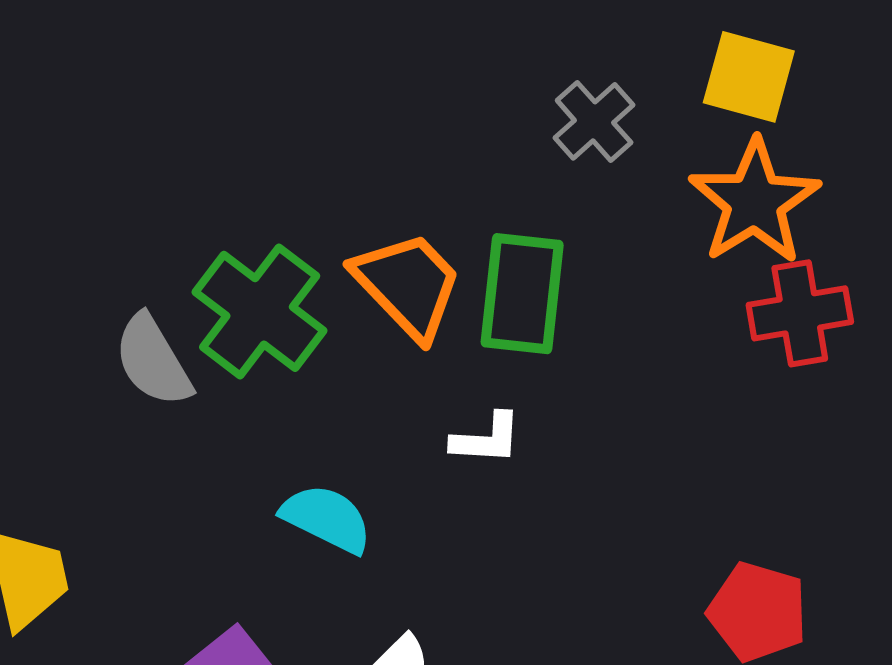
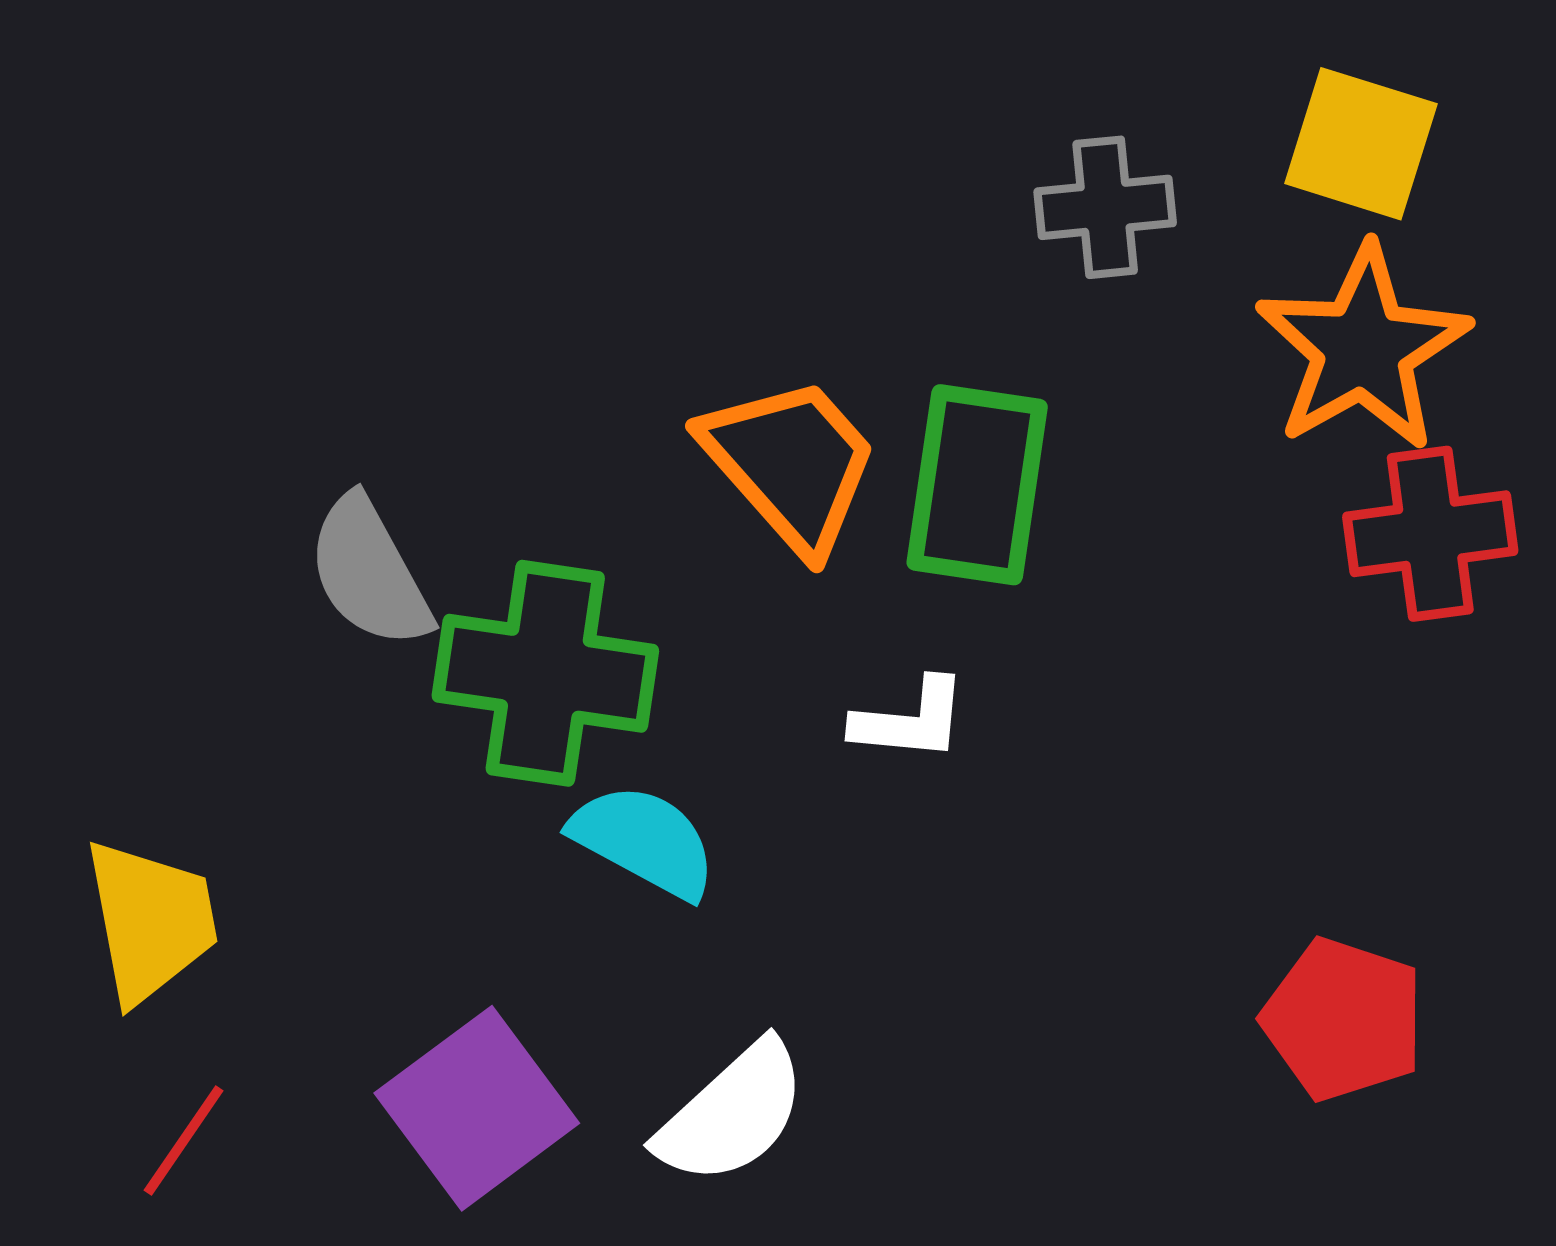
gray cross: (594, 121) -> (1105, 207), turned 34
green cross: (260, 311) -> (545, 673), moved, turned -31

